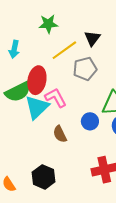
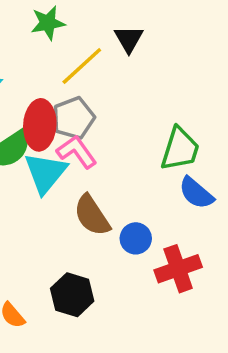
gray pentagon: (85, 69) -> (73, 118), moved
blue circle: (90, 121) -> (136, 238), moved
brown semicircle: (60, 134) -> (92, 215), size x1.4

